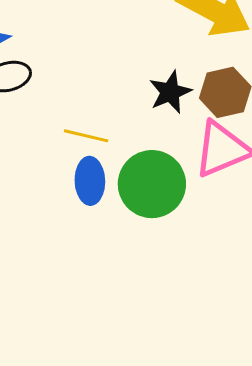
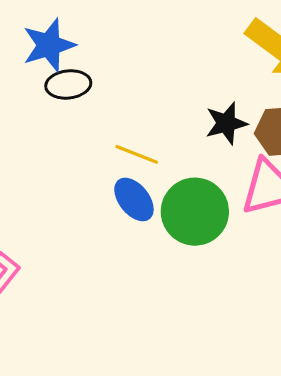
blue ellipse: (90, 181) -> (134, 199), turned -45

